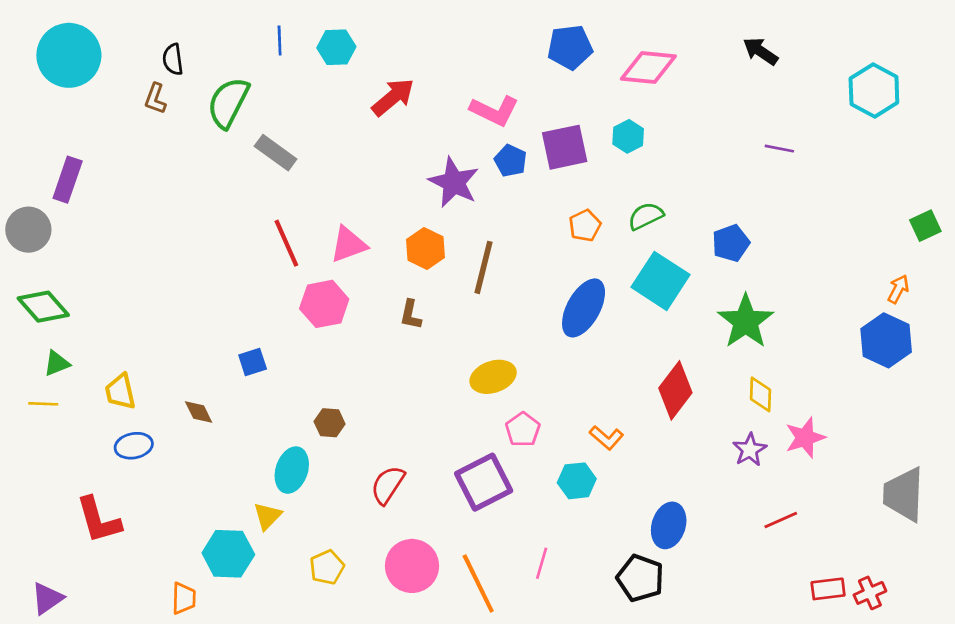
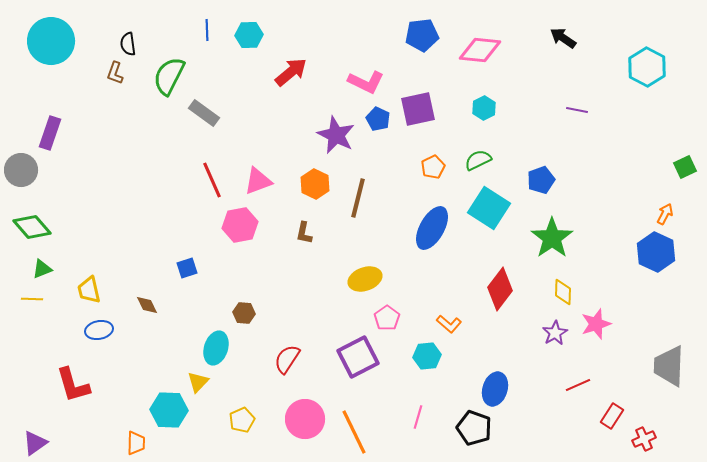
cyan hexagon: (628, 136) -> (484, 108), moved
pink line: (542, 563) -> (418, 417), moved
red rectangle: (828, 589) -> (612, 416), moved, turned -50

